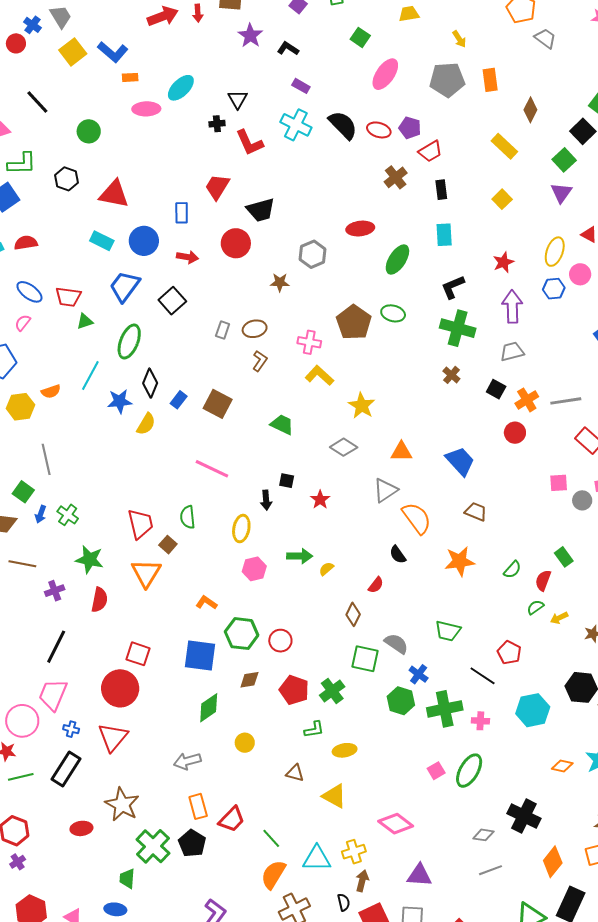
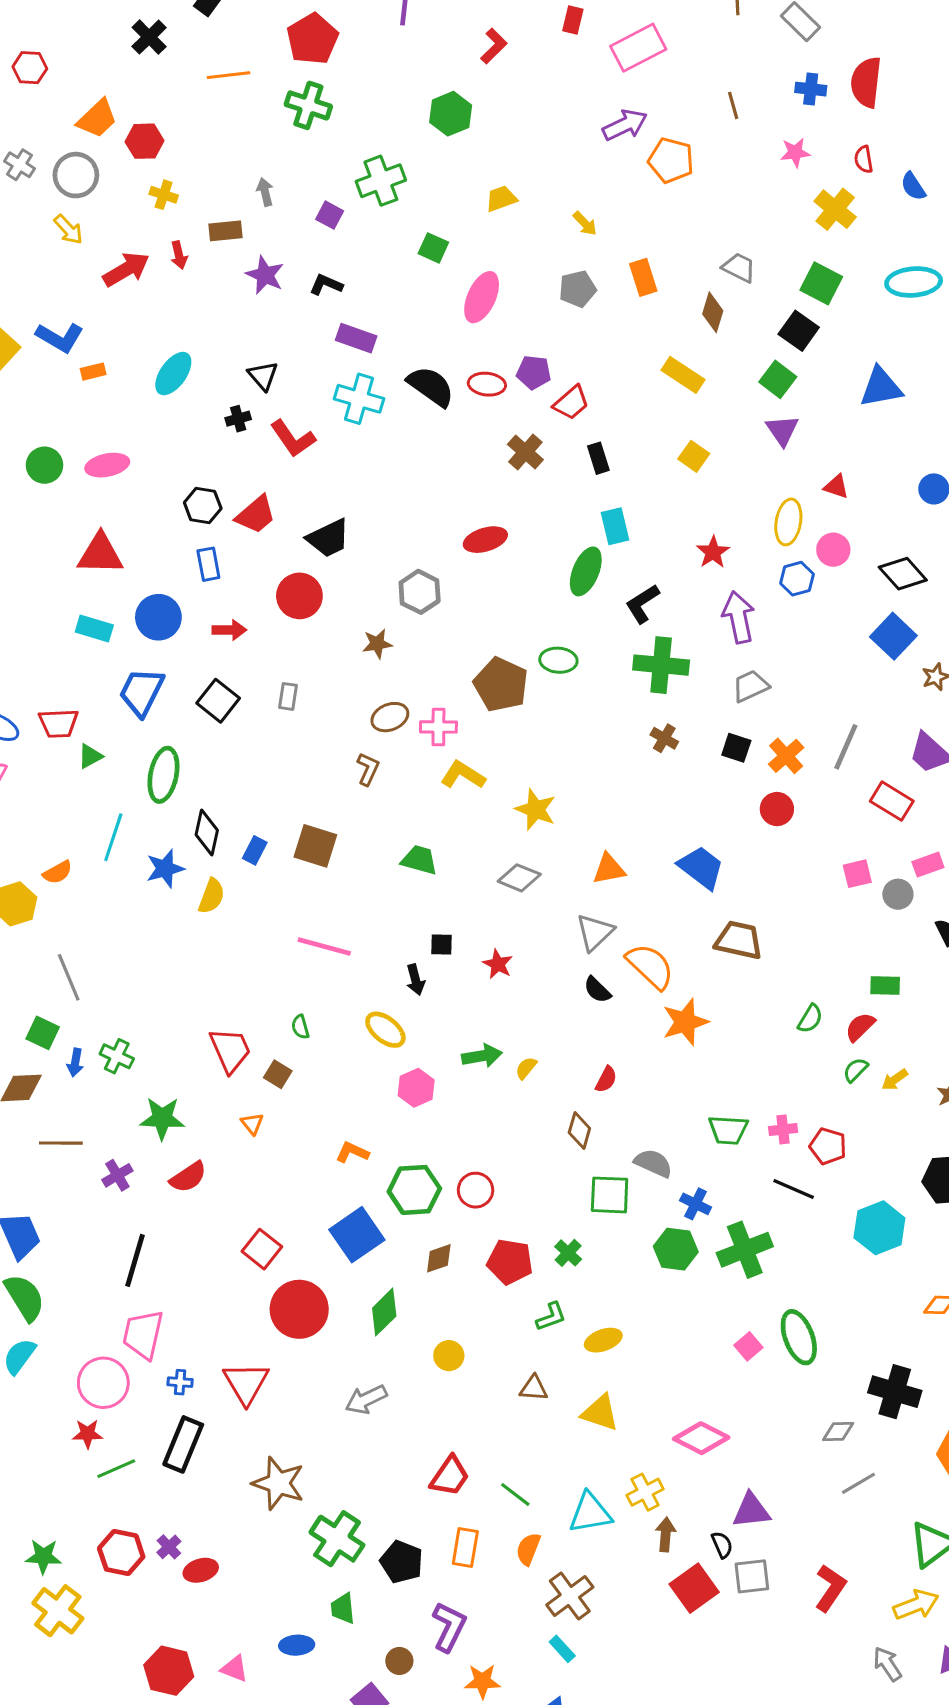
gray trapezoid: (545, 38) -> (739, 268), moved
gray pentagon: (447, 80) -> (578, 289), size x0.7
purple rectangle: (301, 86) -> (356, 338), size x1.4
pink ellipse: (146, 109) -> (107, 465), moved
black hexagon: (66, 179) -> (203, 506), moved
red trapezoid: (217, 187) -> (256, 515), turned -152
green ellipse: (397, 259) -> (586, 571), moved
brown ellipse: (255, 329) -> (390, 717), moved
gray rectangle: (223, 330) -> (288, 696), moved
gray line: (566, 401) -> (846, 747), turned -48
brown trapezoid: (476, 512) -> (739, 940), size x1.4
green semicircle: (188, 517) -> (300, 1027), size x0.7
yellow ellipse: (241, 529) -> (385, 1030), turned -52
black semicircle: (398, 555) -> (597, 990), moved
green rectangle: (564, 557) -> (885, 985), turned -42
orange star: (460, 561) -> (685, 1022), moved
orange triangle: (146, 573) -> (252, 1124), size x0.5
red semicircle: (543, 580) -> (860, 1027), turned 35
red semicircle: (99, 600) -> (188, 1177), turned 55
red square: (138, 654) -> (262, 1249), turned 30
blue square: (200, 655) -> (357, 1235), turned -32
red circle: (120, 688) -> (299, 1309), moved
green cross: (332, 691) -> (568, 1253), size x0.7
pink cross: (480, 721) -> (783, 1129), moved
green ellipse: (469, 771) -> (799, 1337), turned -40
orange rectangle: (198, 806) -> (465, 1548), moved, turned 35
red ellipse: (81, 828) -> (201, 1570), moved
black pentagon: (192, 843) -> (402, 1562), moved
purple cross: (18, 862) -> (169, 1547), moved
orange semicircle: (273, 874) -> (528, 1549), size x0.7
green trapezoid: (127, 879) -> (343, 1608), moved
black semicircle: (344, 902) -> (722, 1545), moved

